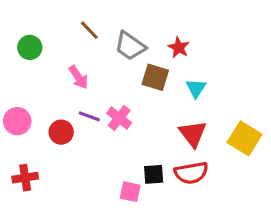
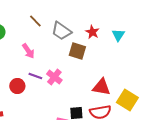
cyan triangle: (196, 88) -> (118, 35), moved
red triangle: (193, 134) -> (101, 87), turned -42
yellow square: (245, 138) -> (127, 100), moved

